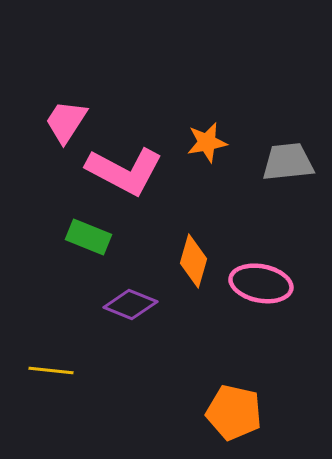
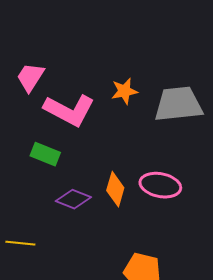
gray trapezoid: (288, 162) -> (178, 104), size x1.4
orange diamond: (193, 261) -> (115, 189), moved

